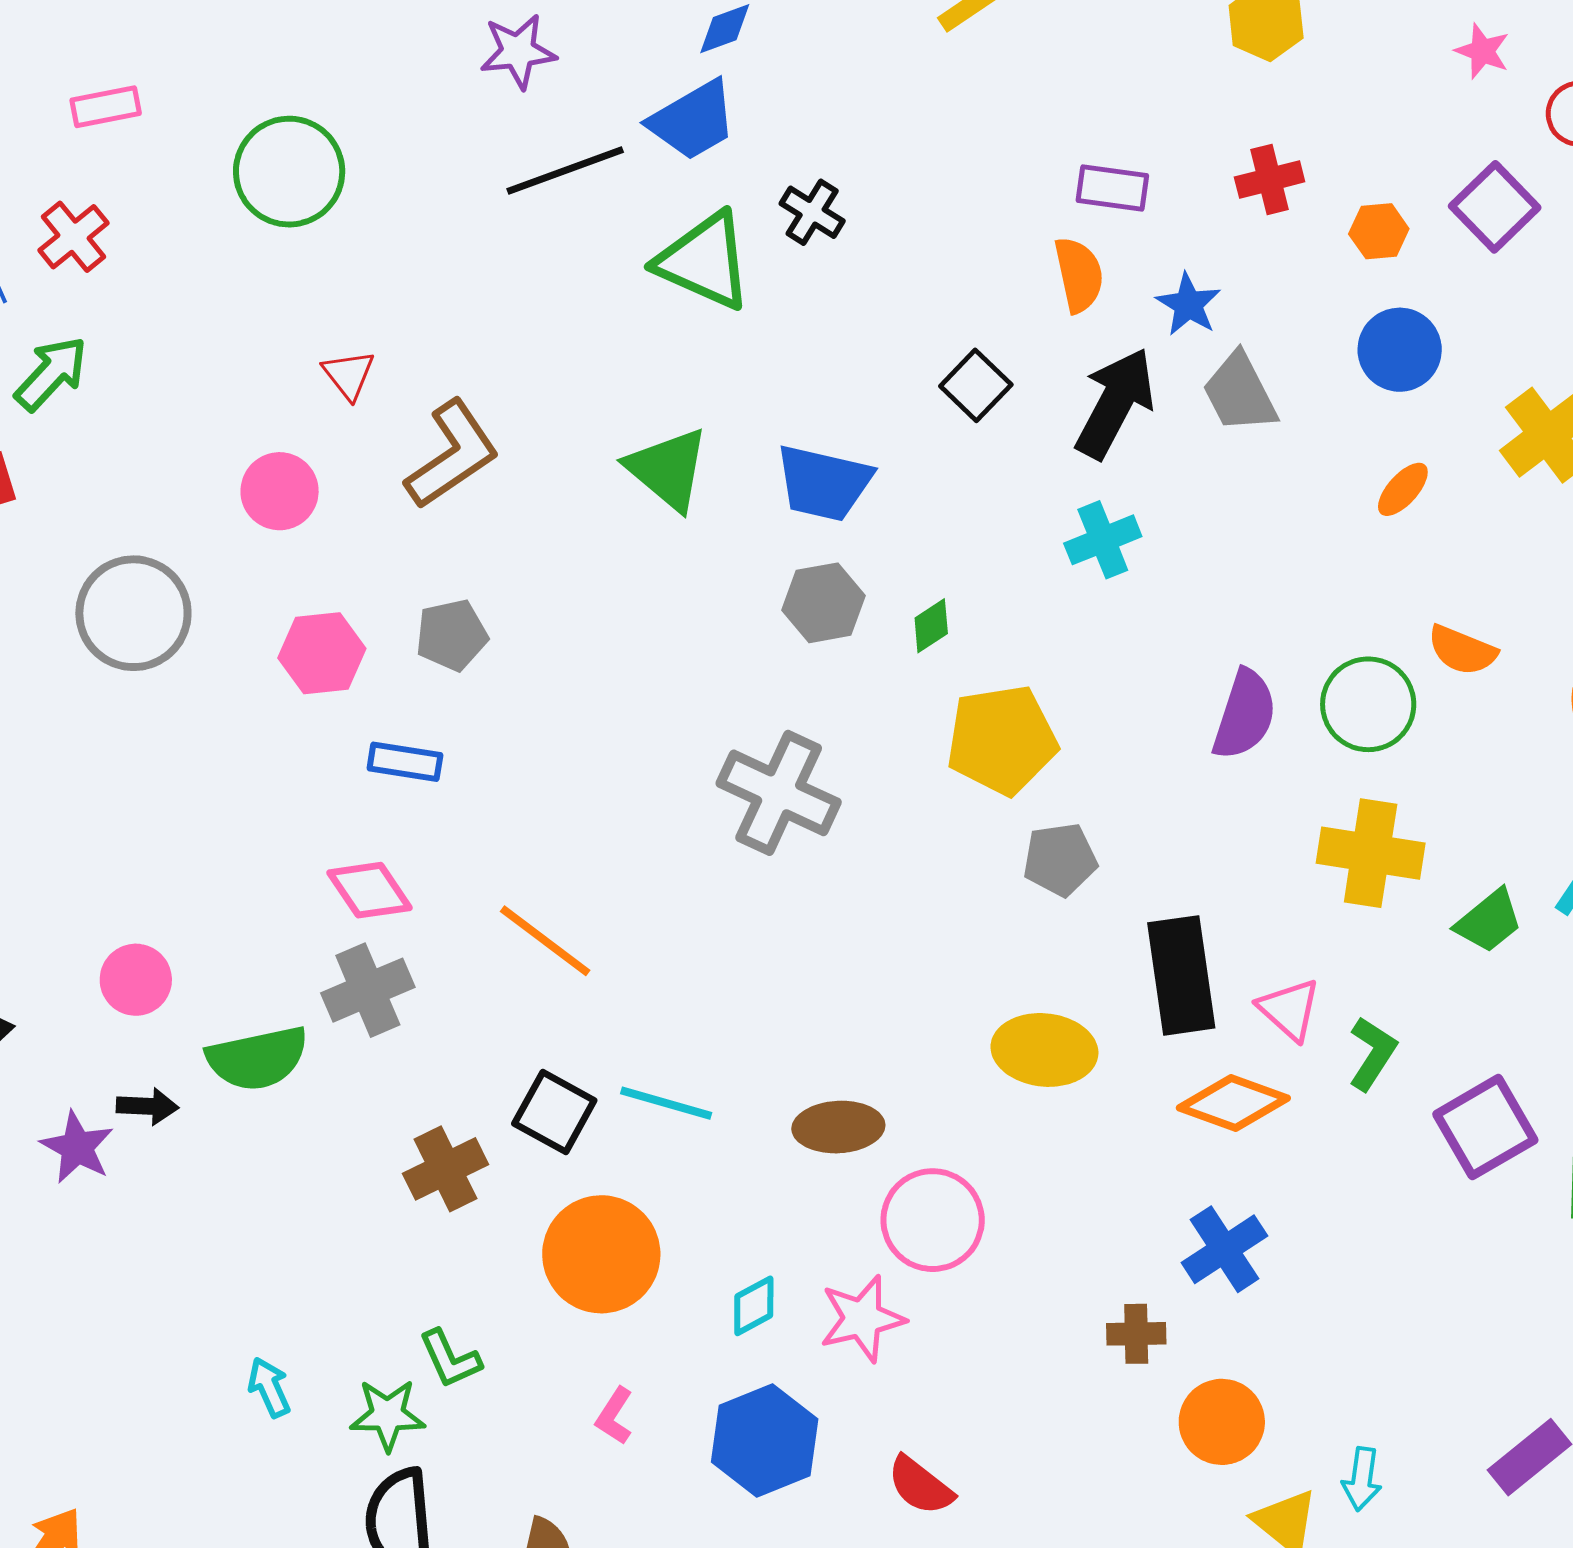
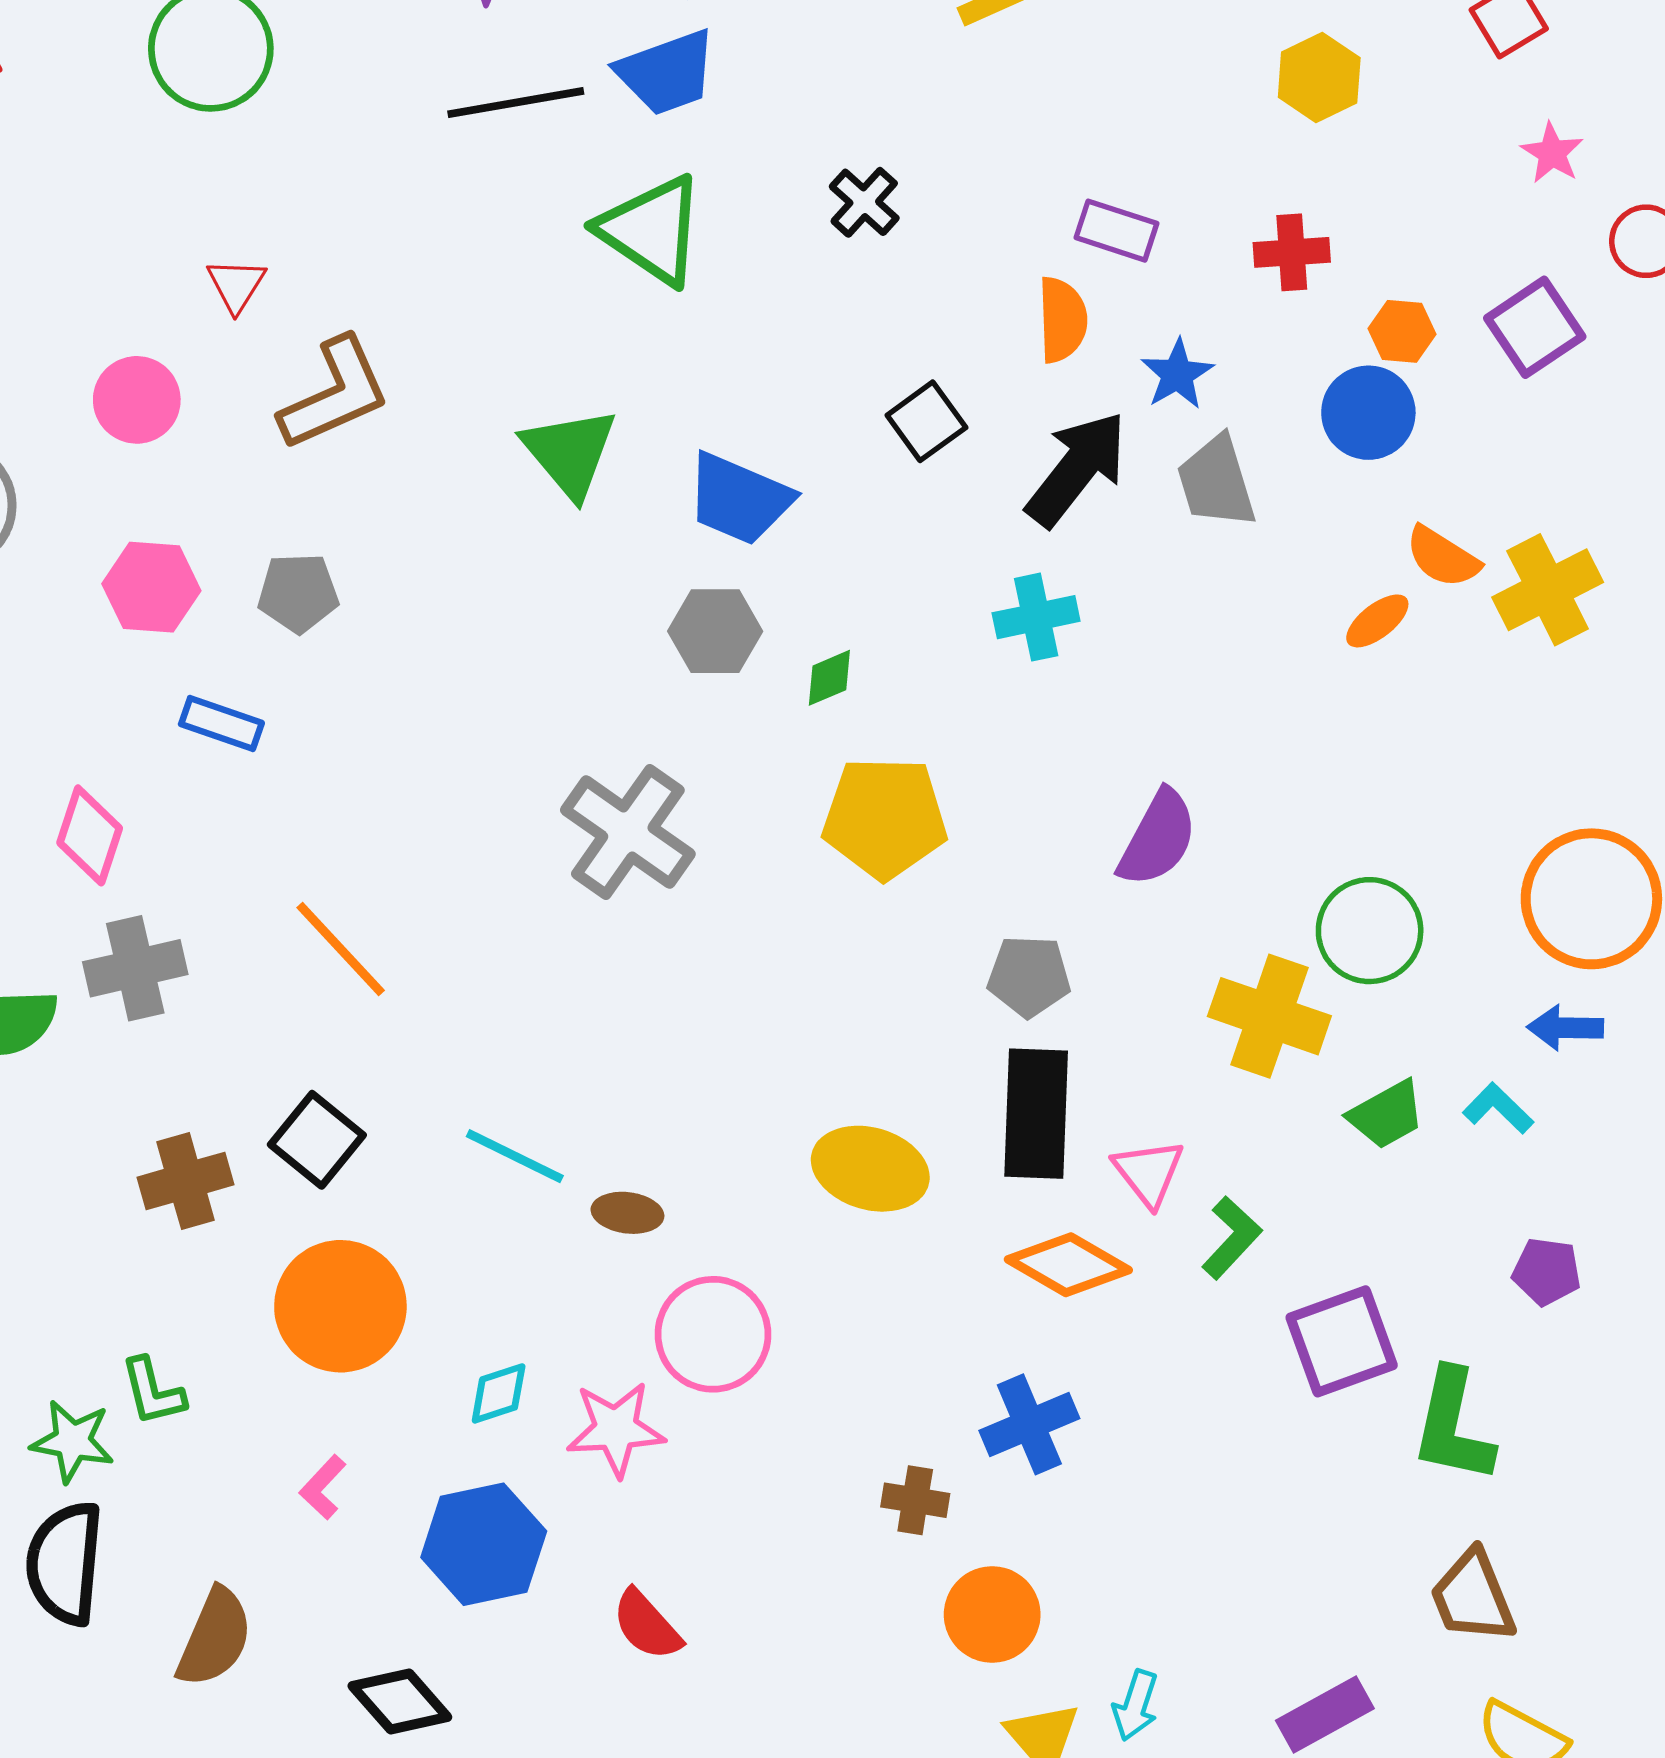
black cross: (812, 212) -> (864, 202), moved
blue circle: (1400, 350) -> (1368, 413), moved
orange semicircle: (1462, 650) -> (1443, 557), moved
green circle: (1368, 704) -> (1370, 931), moved
gray pentagon: (1060, 860) -> (1029, 976), moved
pink diamond: (370, 890) -> (90, 835), moved, turned 42
cyan line: (666, 1103) -> (515, 1156), moved
brown ellipse: (838, 1127) -> (627, 1213), size x0.7

